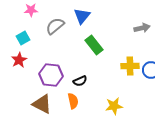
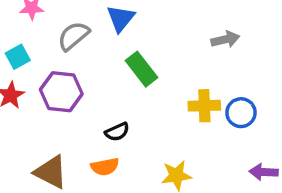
purple hexagon: (51, 75) -> (61, 92), moved
orange semicircle: (73, 101) -> (105, 167), turned 91

